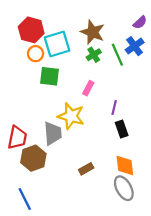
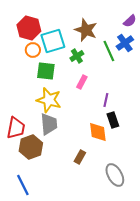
green cross: (94, 55) -> (77, 56), moved
yellow star: (71, 116) -> (49, 100), moved
orange diamond: (125, 166) -> (98, 132), moved
brown rectangle: (86, 169) -> (80, 157), turned -32

